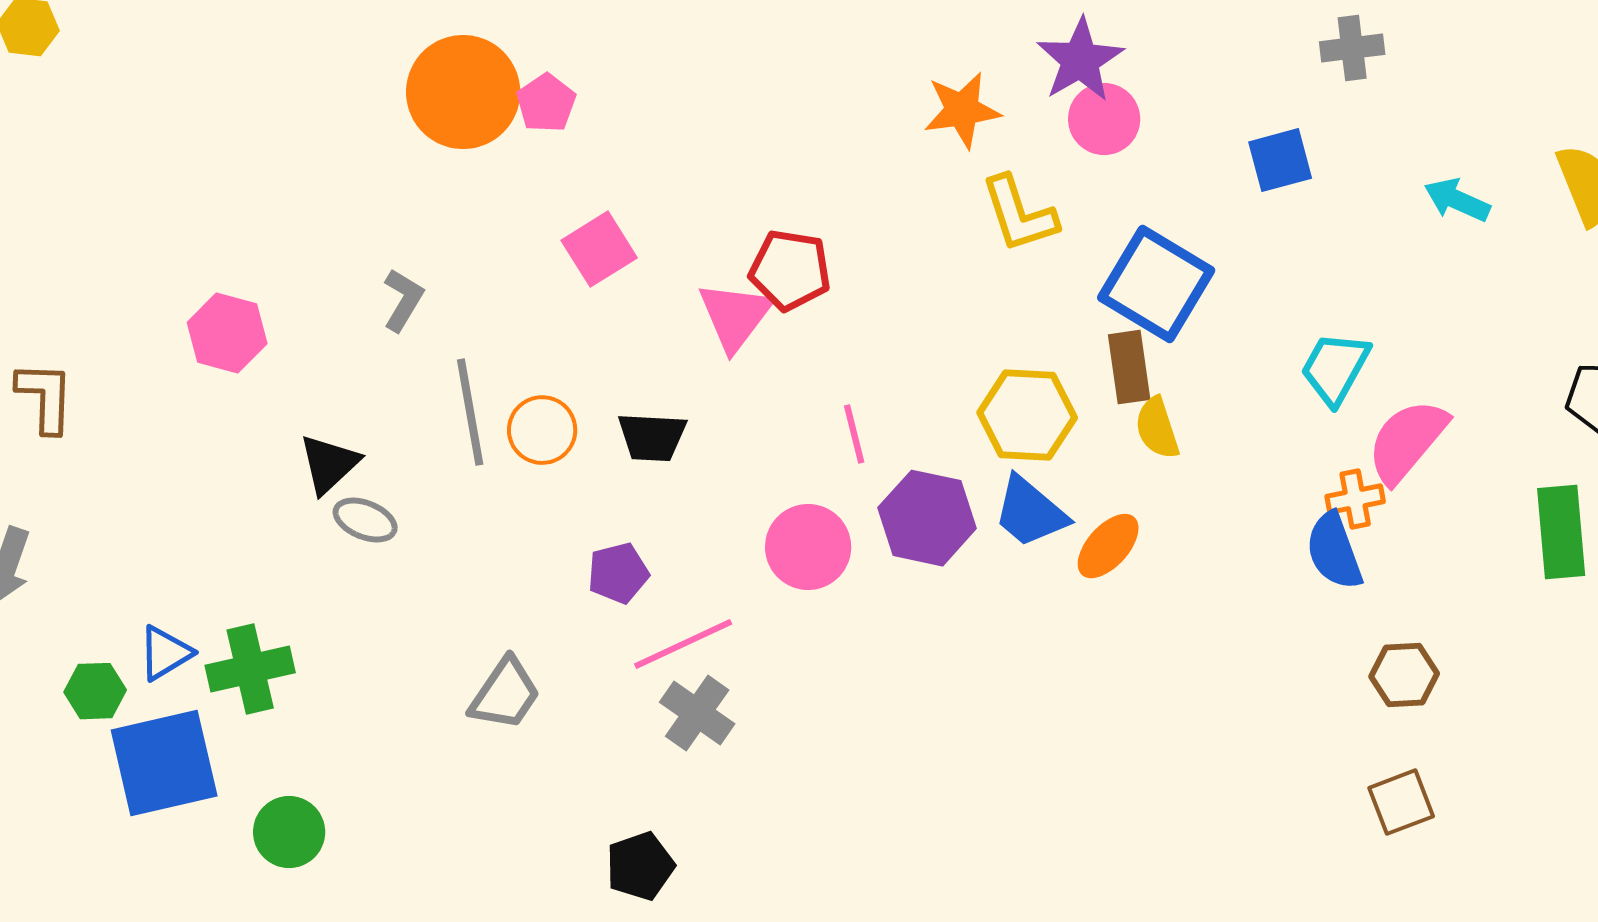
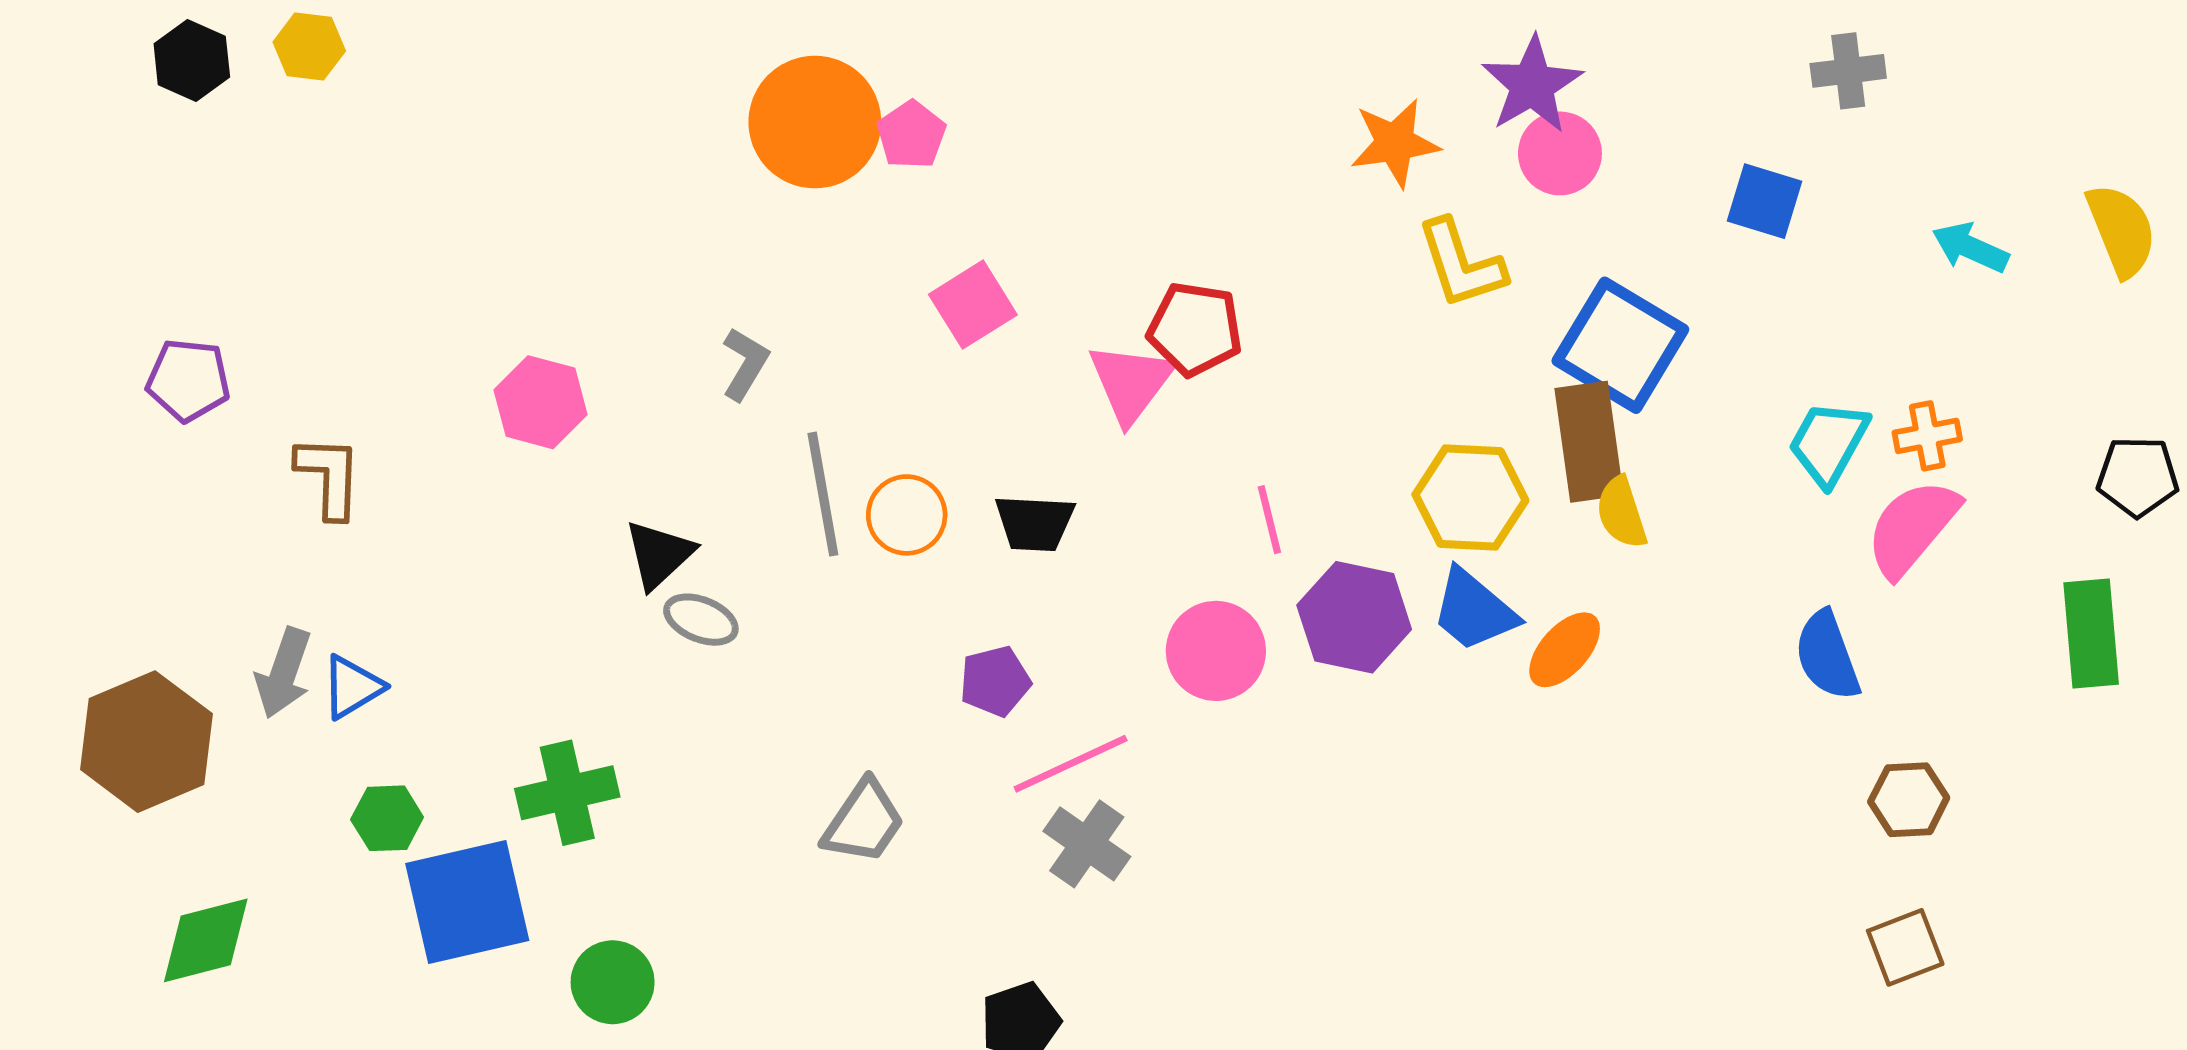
blue square: (1280, 160) -> (1765, 201), turned 32
brown rectangle: (1129, 367) -> (1589, 442), size x1.4
orange cross: (1355, 499) -> (1927, 436), moved
blue triangle: (165, 653) -> (352, 687), moved

